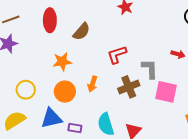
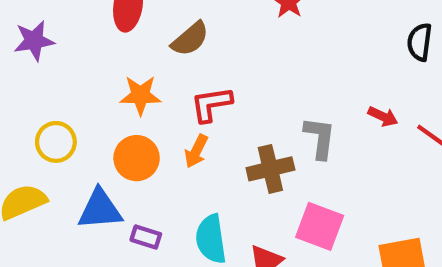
red L-shape: (117, 55) -> (211, 104), moved
pink square: (166, 92) -> (320, 226), moved

